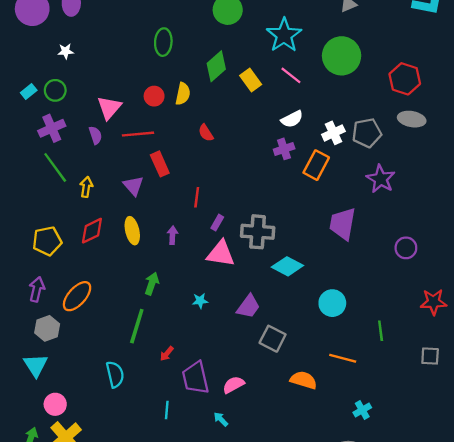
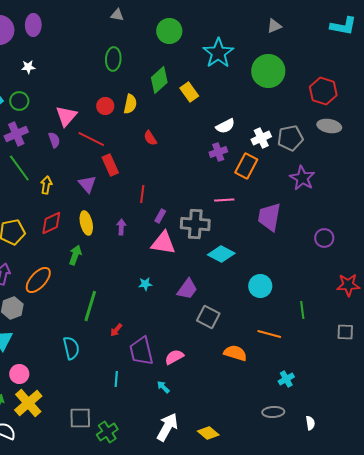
pink line: (291, 75) -> (224, 200), moved, turned -42
red line: (138, 134) -> (91, 139), turned 32
green arrow: (152, 284) -> (75, 255), moved

